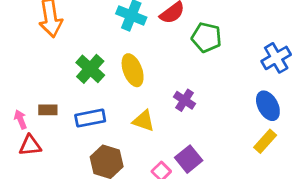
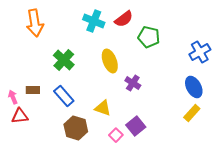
yellow ellipse: (133, 70) -> (110, 61), moved
blue rectangle: (90, 118) -> (64, 96), turned 60
yellow triangle: (144, 121) -> (103, 108), moved

